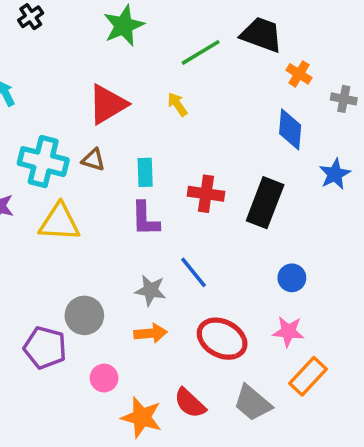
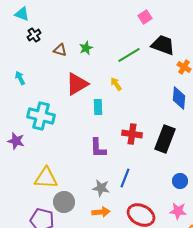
green star: (124, 26) -> (86, 48), moved, size x0.6
brown triangle: (93, 160) -> (60, 50), moved
cyan rectangle: (145, 172) -> (98, 107), moved
yellow triangle: (59, 222) -> (46, 178), moved
blue line: (193, 272) -> (125, 178), turned 60

